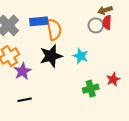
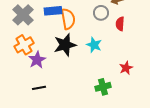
red semicircle: (107, 22) -> (120, 24), moved
gray circle: (96, 25) -> (101, 13), moved
green cross: (91, 89) -> (103, 87), moved

